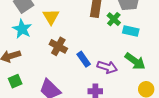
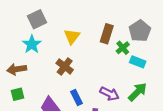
yellow triangle: (51, 17) -> (72, 37), moved
blue rectangle: (84, 59) -> (76, 98), moved
green arrow: (135, 61) -> (138, 92), turned -90

